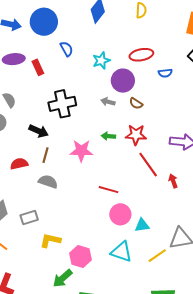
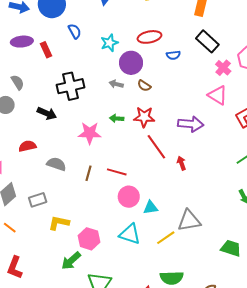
brown line: (45, 155) -> (88, 173), moved

